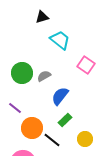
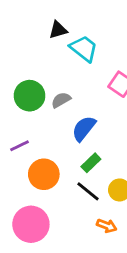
black triangle: (42, 17) -> (58, 30), moved
purple line: (15, 108) -> (20, 146), turned -64
black line: (52, 140) -> (88, 191), moved

